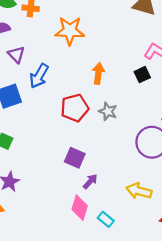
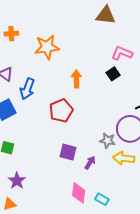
gray star: (108, 111) -> (108, 141), moved
purple arrow: (90, 181) -> (90, 163), moved
yellow arrow: (139, 191) -> (124, 158), moved

